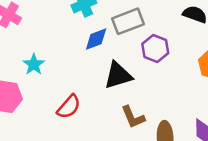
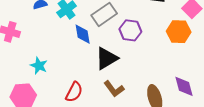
blue diamond: (96, 39) -> (83, 34), turned -65
brown L-shape: (133, 117) -> (114, 89), moved

